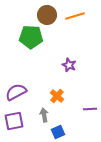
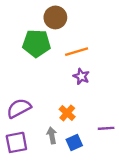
orange line: (75, 16) -> (77, 52), moved
blue square: (58, 132) -> (74, 142), moved

